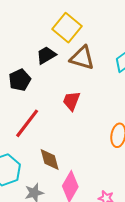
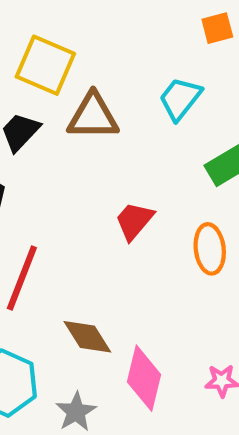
red trapezoid: (71, 101) -> (134, 221), moved, turned 35

